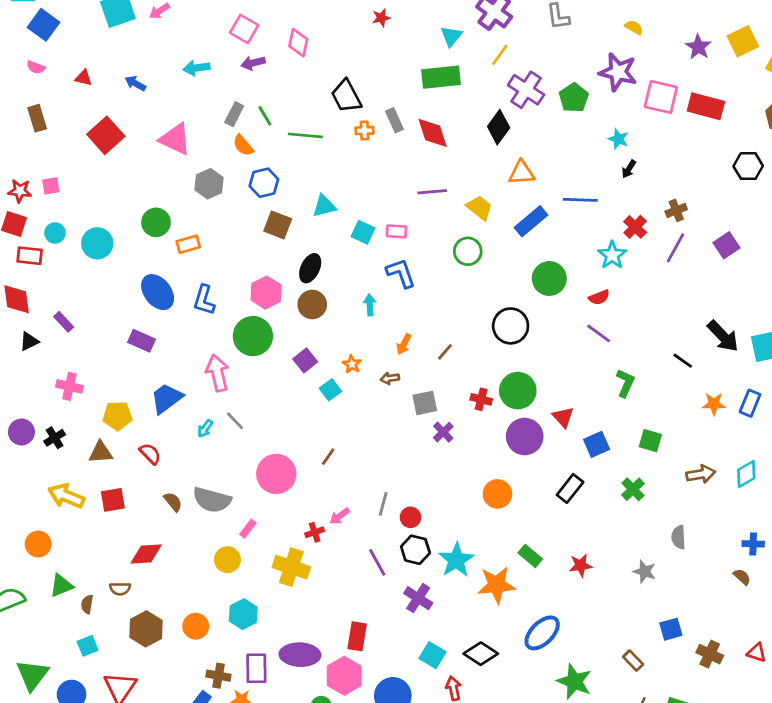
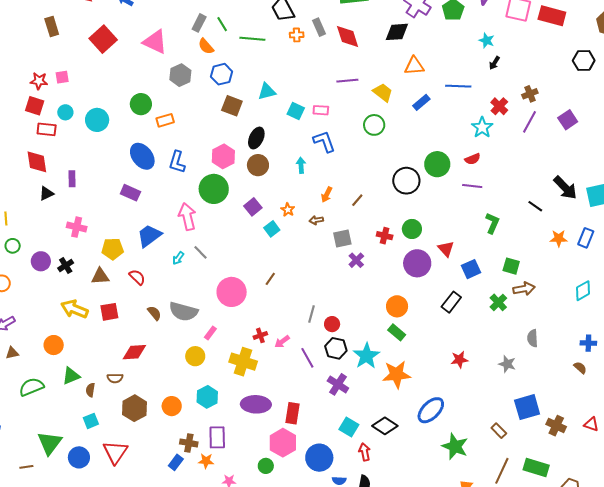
black diamond: (499, 127) -> (397, 32), turned 50
blue rectangle: (531, 221) -> (421, 102), size x0.7
green circle: (549, 278) -> (437, 164), moved
purple rectangle: (64, 322) -> (72, 179), turned 42
purple line: (599, 333) -> (472, 186), turned -30
green circle: (518, 391) -> (412, 229), size x0.7
brown arrow: (701, 474) -> (524, 289), moved
pink arrow: (340, 516) -> (282, 342), moved
green rectangle: (530, 556) -> (397, 332), moved
blue square: (671, 629) -> (527, 407), size x1.5
purple ellipse: (300, 655) -> (256, 404), moved

